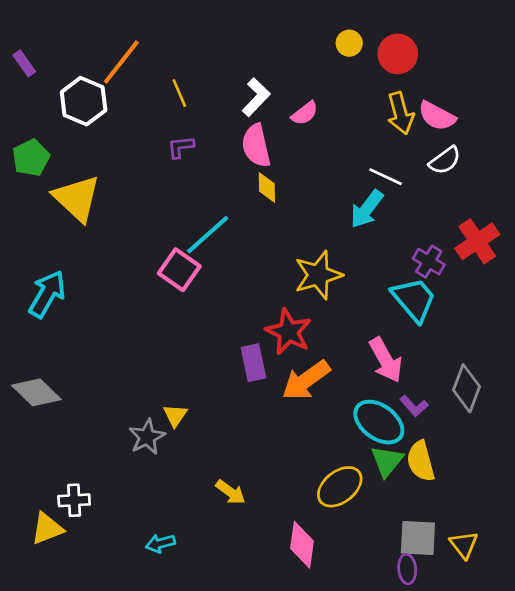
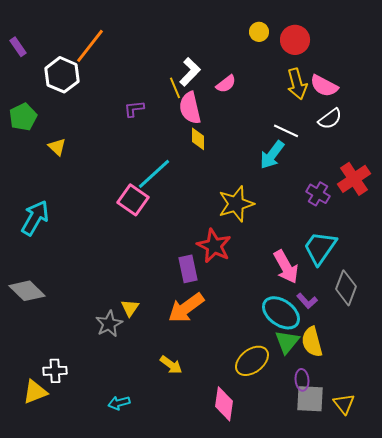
yellow line: (179, 93) -> (175, 88), moved
yellow triangle: (77, 198) -> (57, 147), size x0.5
cyan trapezoid: (414, 299) -> (320, 248), moved, turned -105
orange arrow: (306, 380) -> (186, 308), moved
purple ellipse: (407, 569) -> (302, 380), moved

